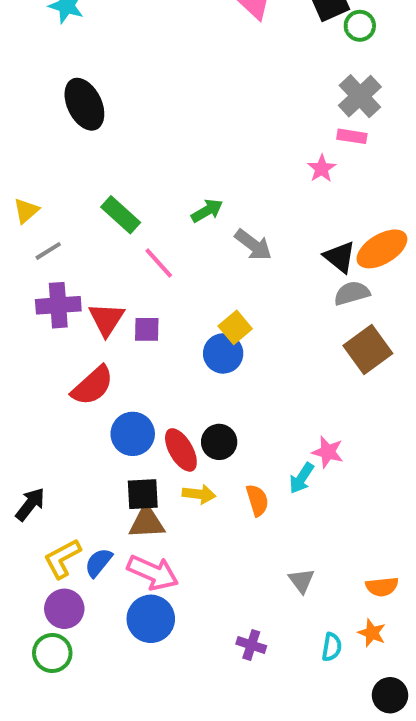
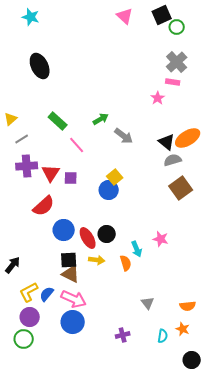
cyan arrow: (302, 478) -> (137, 249), moved, turned -56
brown triangle: (147, 522) -> (71, 274), turned 30
purple cross: (251, 645) -> (123, 335), turned -32

